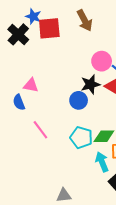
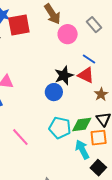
pink circle: (102, 61) -> (68, 34), moved
pink line: (40, 130) -> (20, 137), moved

